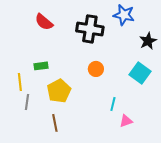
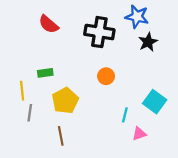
black star: (148, 41) -> (148, 42), moved
cyan square: (140, 73) -> (155, 102), moved

